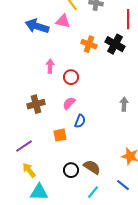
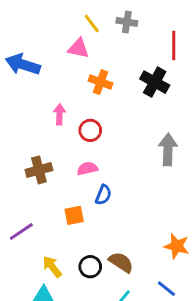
blue arrow: (37, 26) -> (23, 64), moved
orange cross: (89, 44) -> (100, 82), moved
pink semicircle: (69, 103) -> (87, 168), turned 32
gray arrow: (124, 104) -> (168, 149), moved, size x1.5
yellow arrow: (29, 170) -> (52, 267), moved

